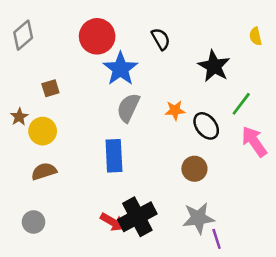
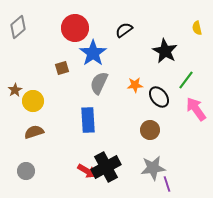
black semicircle: (161, 39) -> (124, 30), turned -96
brown square: (50, 88) -> (62, 68), moved

